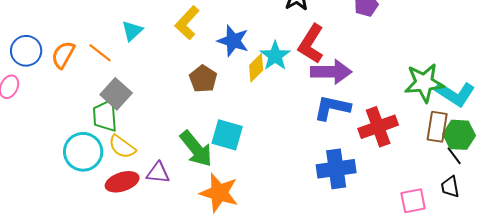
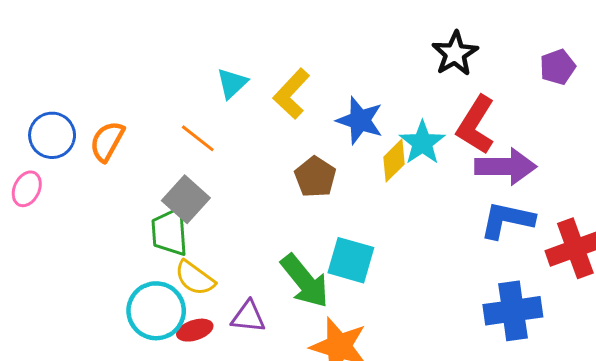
cyan triangle: (132, 31) -> (232, 83), moved
orange line: (100, 53) -> (198, 138), moved
cyan circle: (83, 152) -> (156, 311), moved
red ellipse: (122, 182) -> (195, 330), size x0.7

